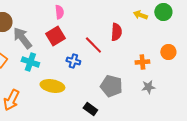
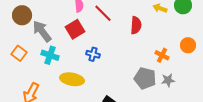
red line: (93, 45) -> (103, 13), moved
orange cross: (142, 62) -> (162, 55), turned 32
gray pentagon: (111, 86) -> (145, 78), moved

